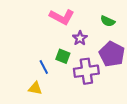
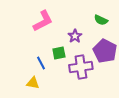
pink L-shape: (62, 17) -> (43, 21), moved, turned -55
green square: (63, 56) -> (59, 53), turned -32

